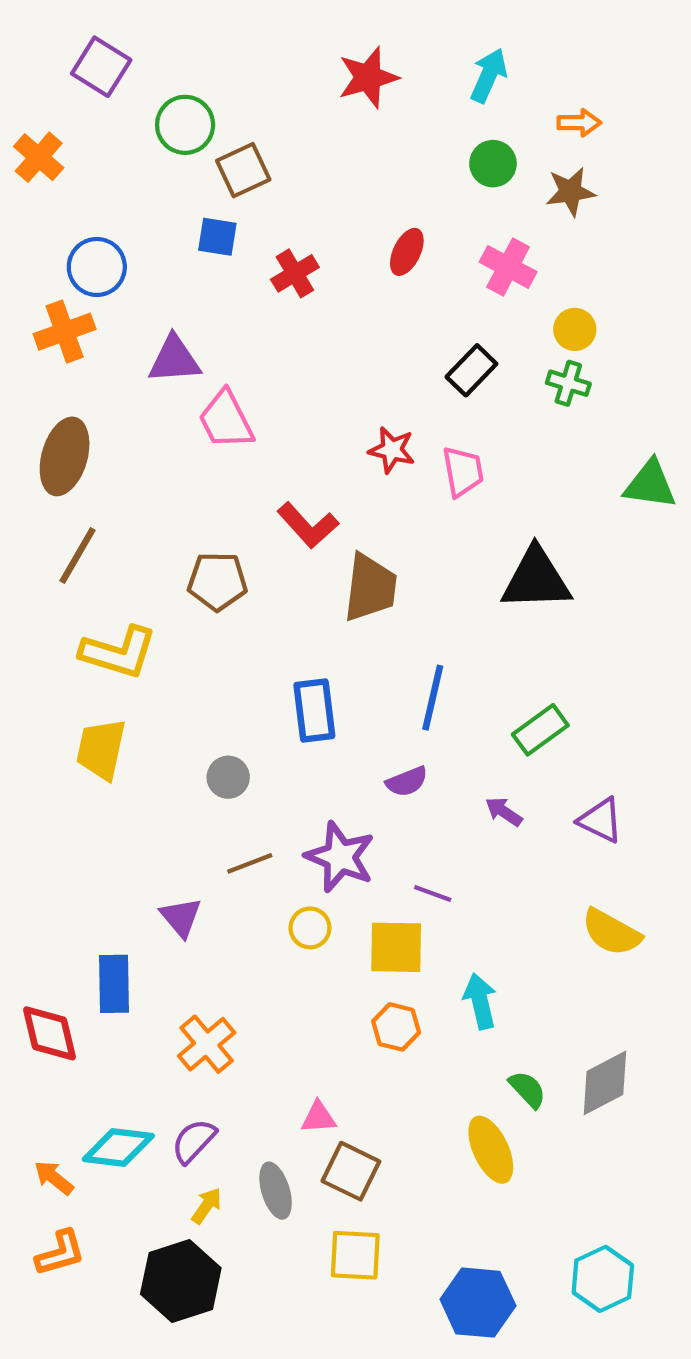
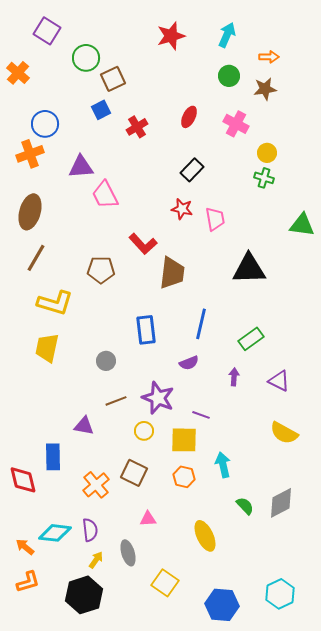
blue square: (217, 237) -> (101, 110), turned -36
black rectangle: (471, 370) -> (192, 170), moved
purple arrow: (504, 812) -> (234, 377), turned 60
purple triangle: (181, 917) -> (84, 426), turned -40
purple semicircle: (194, 1141) -> (90, 530), turned 130
yellow ellipse: (491, 1150) -> (205, 536), moved
brown square: (351, 1171) -> (134, 473), moved
yellow square: (355, 1255) -> (165, 583), turned 32

